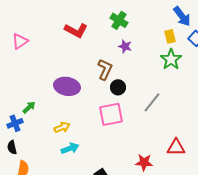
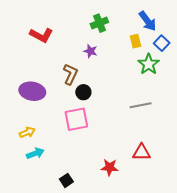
green cross: (119, 20) -> (99, 23), moved, turned 36
green star: (171, 59) -> (149, 64), moved
gray line: (152, 102) -> (141, 105), moved, turned 40

